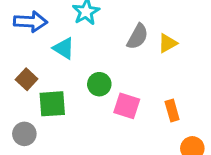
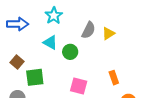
cyan triangle: (64, 48) -> (50, 43), moved
green circle: (99, 84) -> (70, 52), moved
pink square: (127, 106) -> (79, 86), moved

